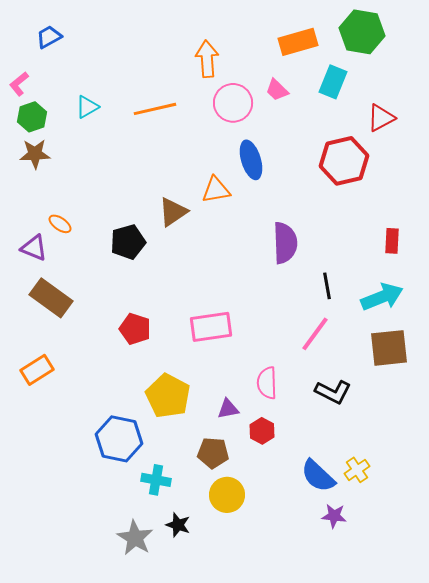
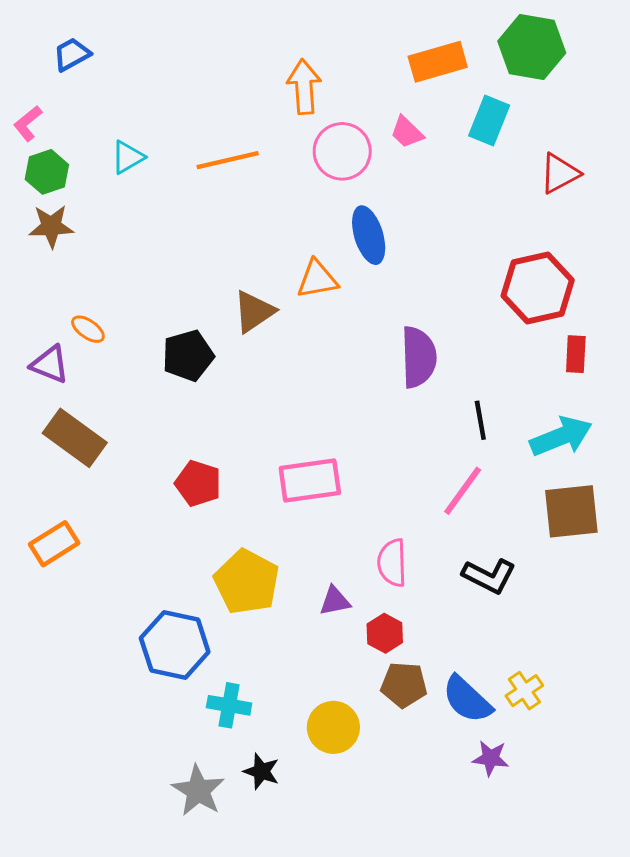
red hexagon: (344, 161) -> (538, 288), moved
brown pentagon: (213, 453) -> (404, 685), moved

